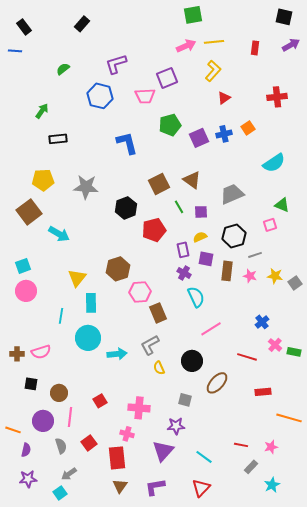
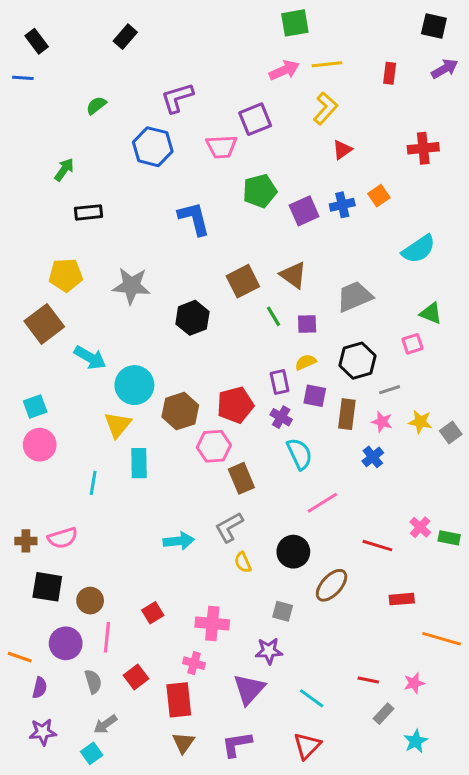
red pentagon: (154, 230) -> (235, 405), moved
blue cross: (262, 322) -> (373, 457), moved
cyan circle: (88, 338) -> (134, 385), moved
black square: (31, 384) -> (47, 587), size x1.5

